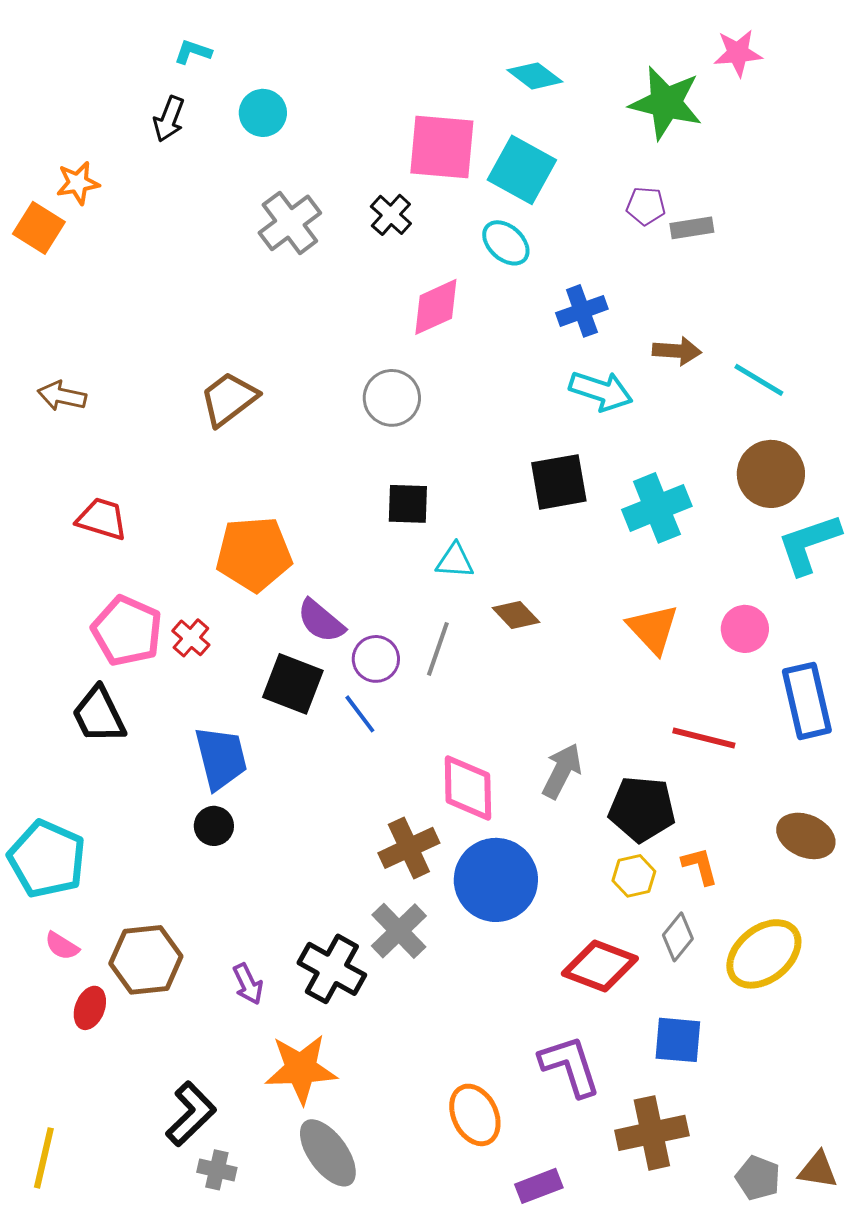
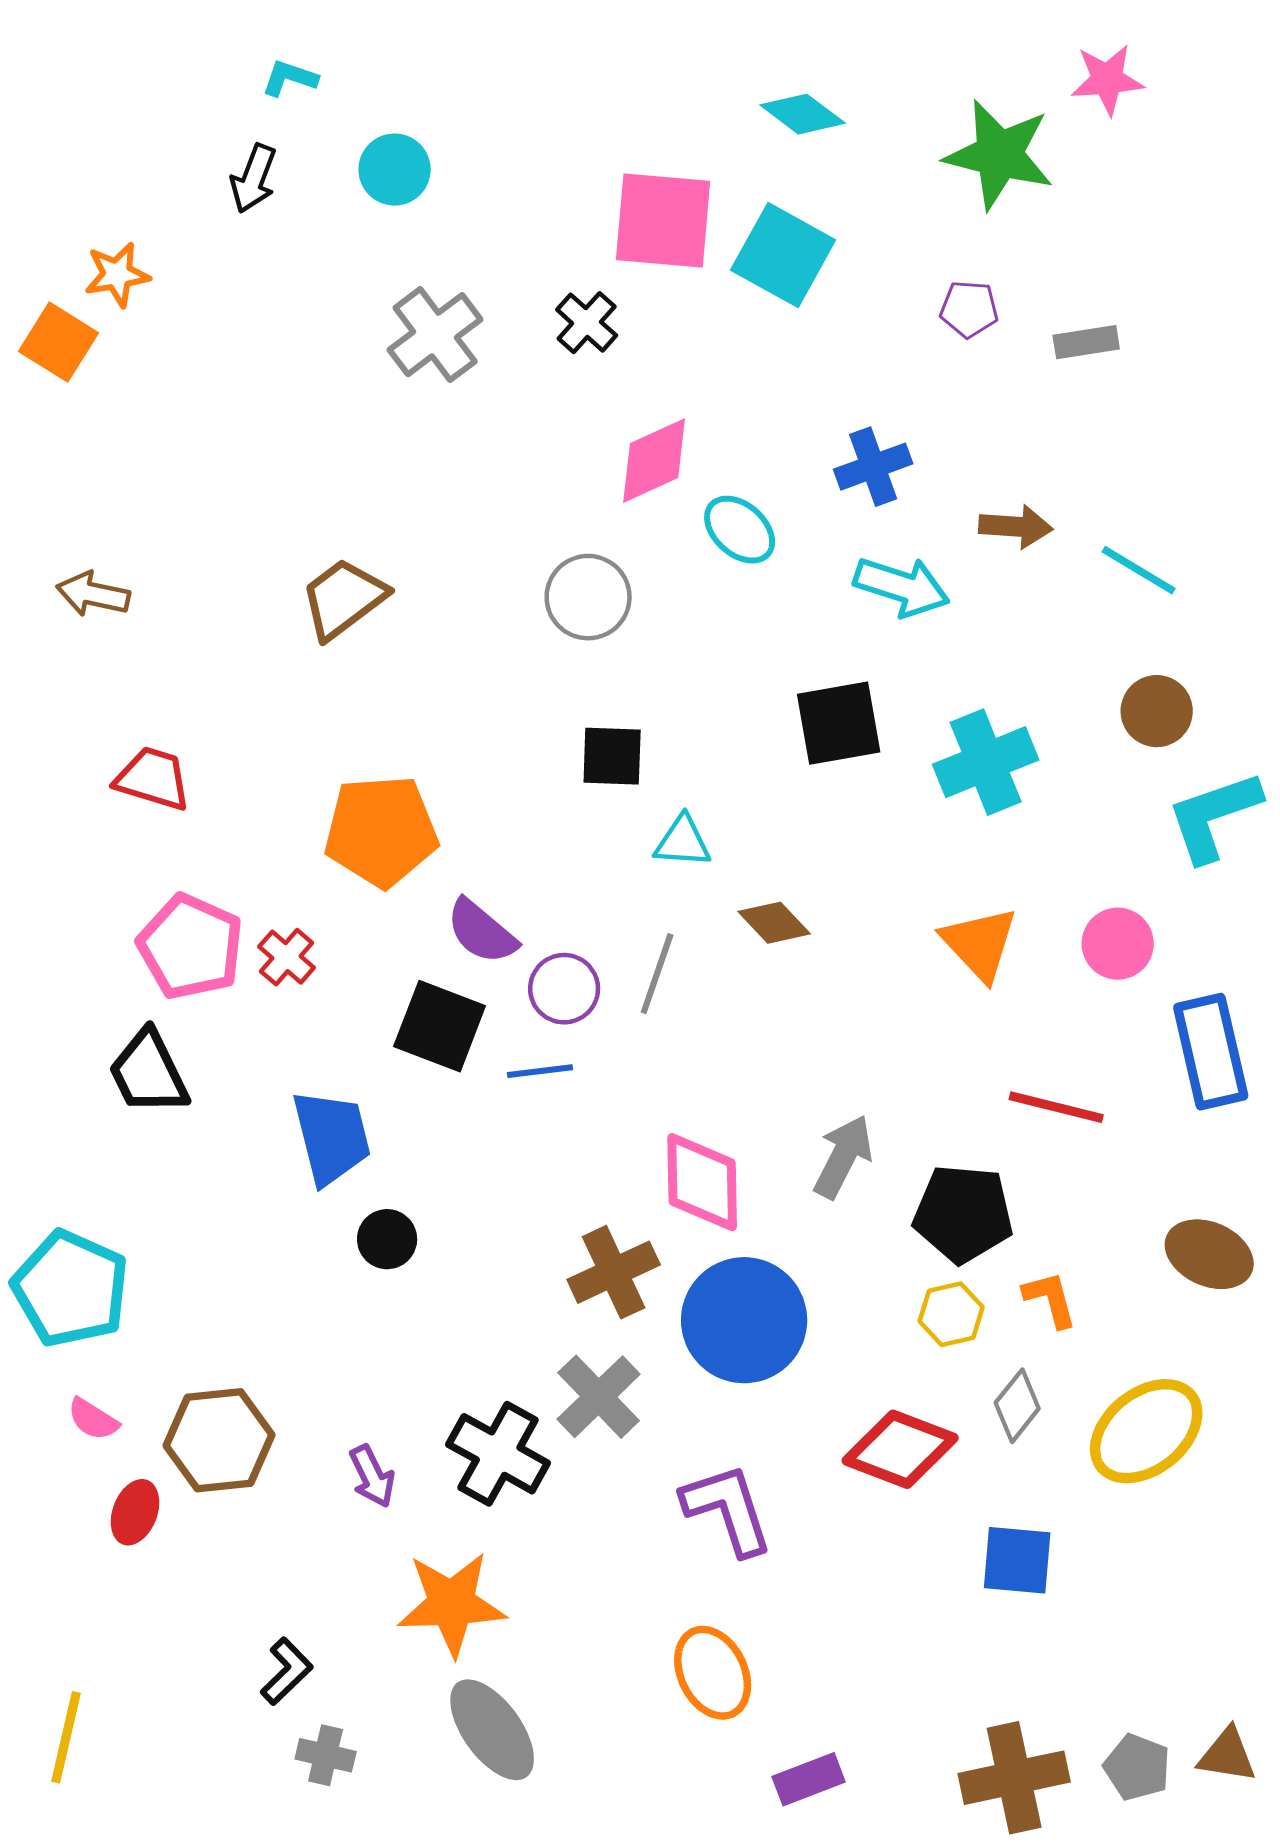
gray rectangle: (692, 228) -> (1086, 342), moved
cyan ellipse: (506, 243) -> (740, 530), moved
brown circle: (771, 474) -> (1157, 711), size x0.7
blue line: (360, 714) -> (540, 1071), turned -60
black circle: (214, 826) -> (387, 1239), moved
purple L-shape: (570, 1066) -> (728, 1509), moved
black L-shape: (191, 1114) -> (287, 1671), size x0.7
brown cross: (652, 1133) -> (1014, 1778), moved

